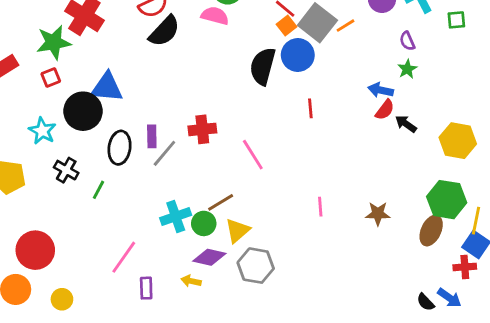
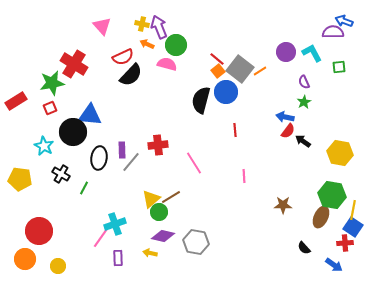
pink line: (320, 207) -> (244, 176), moved
cyan cross: (176, 216) -> (115, 224), moved
yellow triangle: (237, 230) -> (151, 199), moved
black semicircle: (426, 302) -> (304, 248), moved

